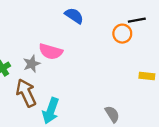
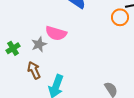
brown arrow: (26, 93) -> (34, 70), size x0.7

